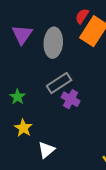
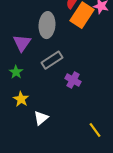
purple triangle: (22, 35) -> (22, 43), moved
purple cross: (71, 99) -> (73, 80), moved

